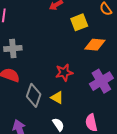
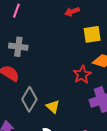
red star: (64, 73) -> (82, 75), moved, turned -30

